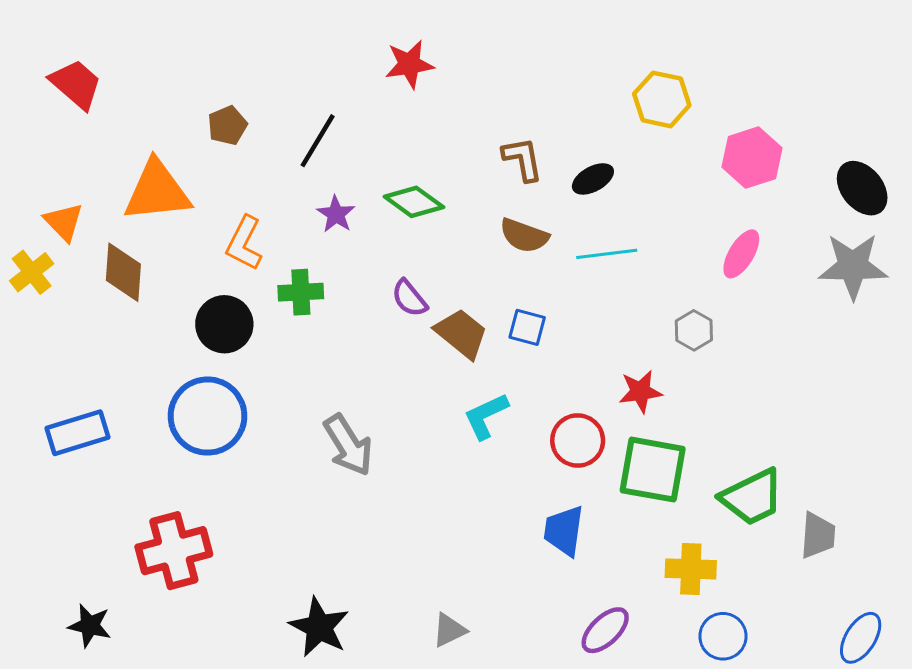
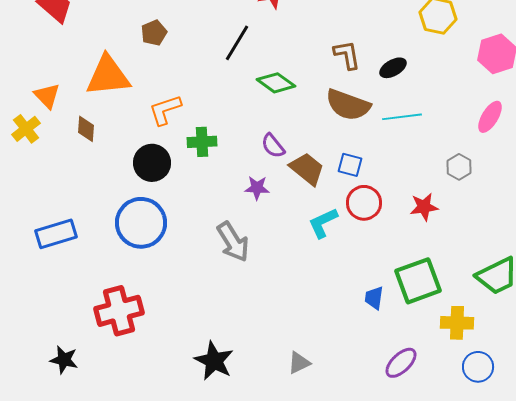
black line: (318, 141) -> (237, 43), moved
purple star: (336, 214) -> (257, 188), moved, turned -30
brown semicircle: (524, 236) -> (348, 105), size x1.4
orange L-shape: (244, 243) -> (165, 110), turned 45
brown diamond: (123, 272) -> (86, 129), size x0.7
red circle: (578, 440) -> (364, 203), moved
green square: (653, 470) -> (418, 281), moved, turned -30
blue trapezoid: (564, 531) -> (374, 298), size x0.7

